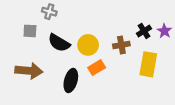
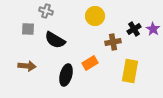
yellow circle: (88, 45) -> (95, 16), moved
yellow rectangle: (148, 64) -> (130, 71), moved
brown arrow: (29, 71) -> (27, 66), size x0.7

